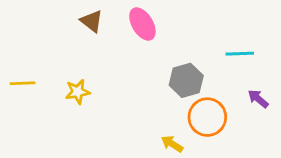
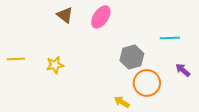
pink ellipse: (142, 24) -> (101, 17), turned 65

